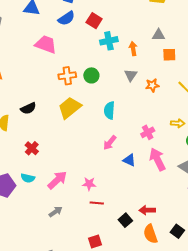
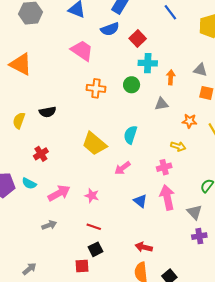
green circle: (91, 75) -> (132, 85), moved
gray triangle: (131, 75) -> (161, 104), turned 32
orange star: (152, 85) -> (189, 121), moved
yellow trapezoid: (70, 108) -> (94, 144), moved, turned -115
yellow arrow: (178, 123) -> (178, 146), moved
blue triangle: (129, 160) -> (140, 201), moved
pink star: (89, 184) -> (92, 196), moved
black square: (125, 220) -> (96, 249), moved

